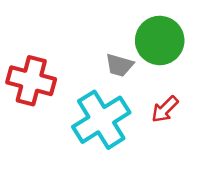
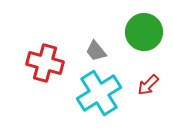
gray trapezoid: (119, 65) -> (96, 51), moved, turned 35

